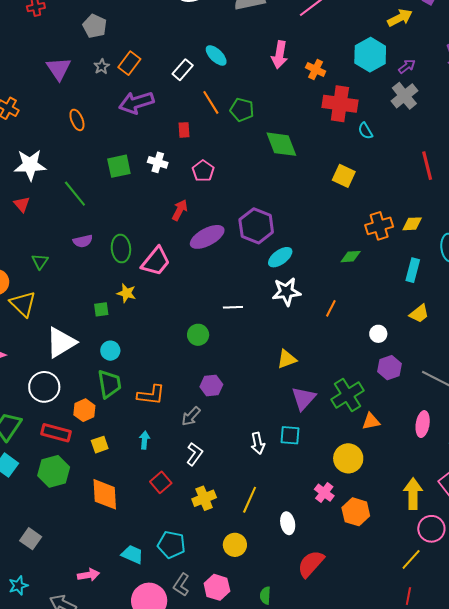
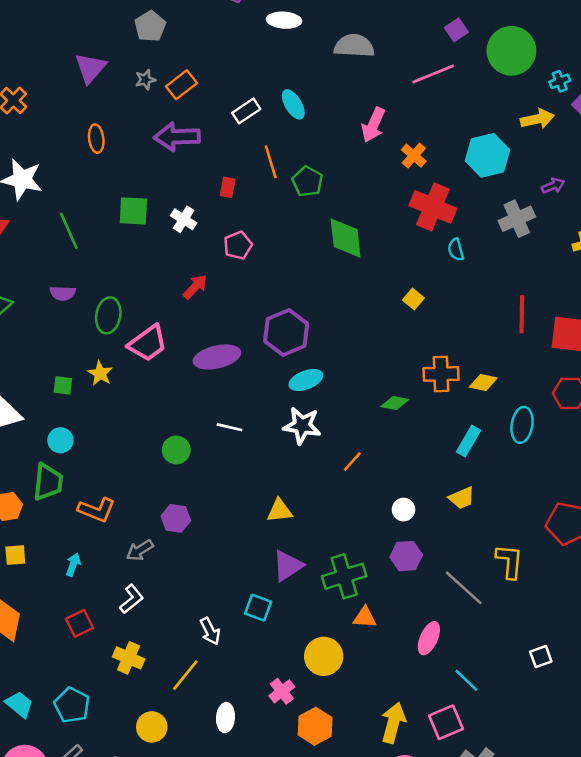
purple arrow: (407, 66) -> (553, 186), moved
yellow square: (344, 176) -> (413, 299), size x0.7
purple ellipse: (207, 237) -> (217, 357), moved
white arrow: (258, 443) -> (210, 631), moved, turned -30
yellow cross: (204, 498) -> (129, 658), turned 30

